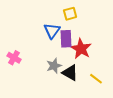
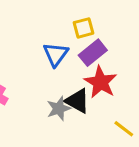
purple rectangle: (66, 39) -> (93, 53), moved, turned 54
black triangle: (70, 73) -> (77, 101), moved

